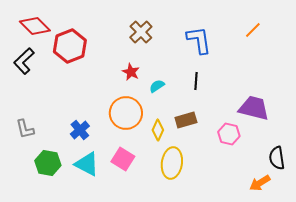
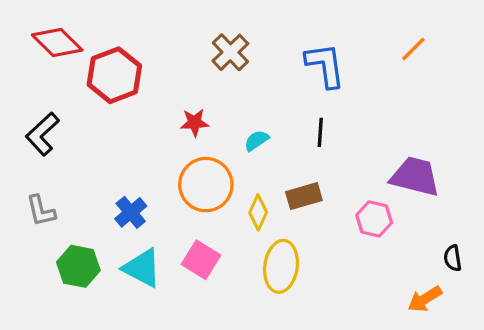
black L-shape: (24, 61) -> (42, 134), moved
red star: (131, 72) -> (194, 123), moved, turned -30
black semicircle: (277, 158) -> (453, 258), size x0.7

